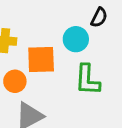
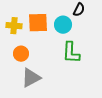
orange square: (41, 60) -> (38, 23), moved

